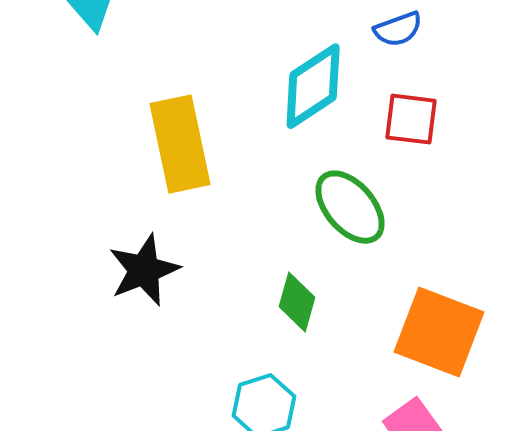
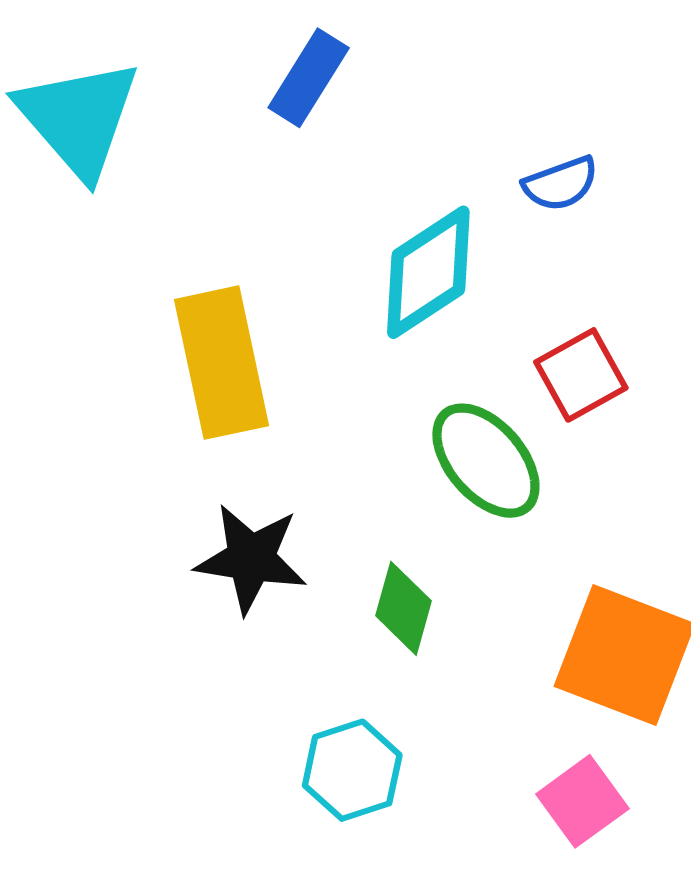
red square: (411, 119) -> (581, 375), moved, turned -36
black star: (144, 270) -> (251, 559), moved, turned 30

